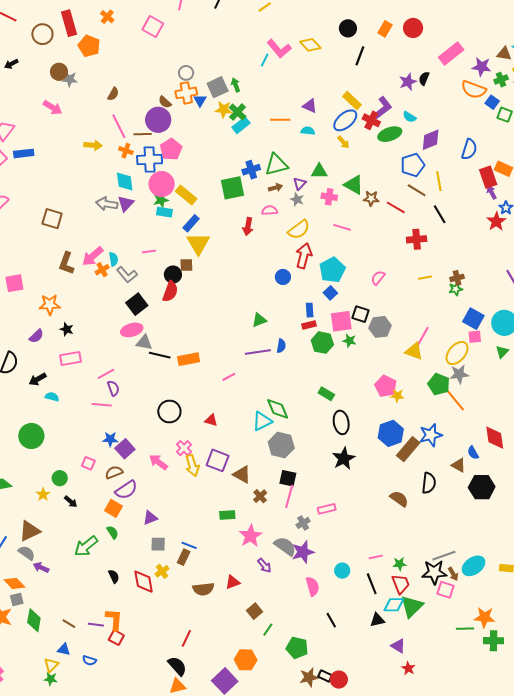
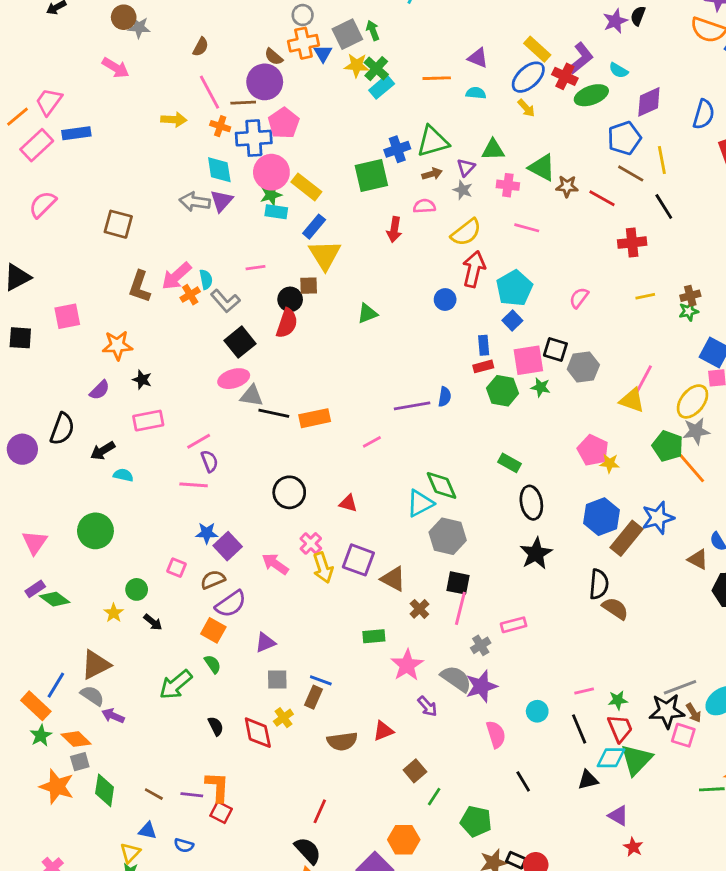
green triangle: (259, 320) -> (367, 314), moved
black semicircle: (429, 483) -> (599, 584), moved

